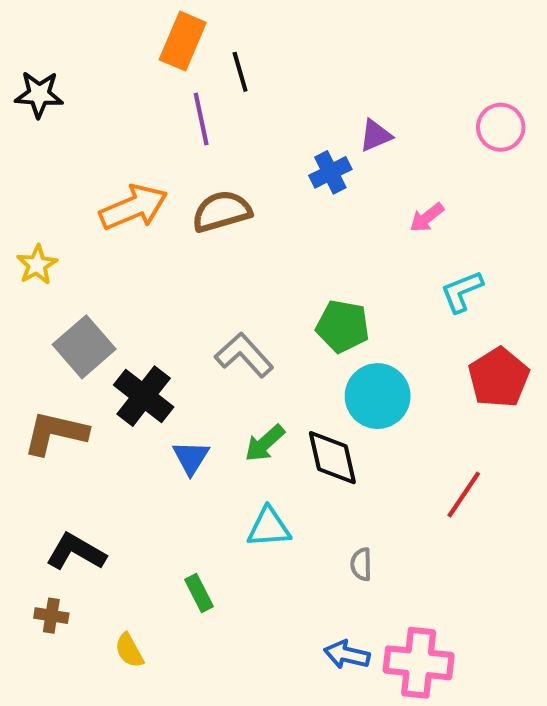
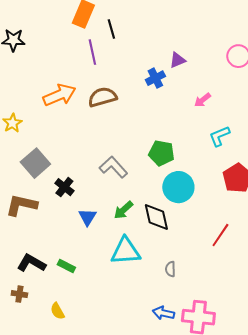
black cross: (144, 396) -> (64, 187), size x0.7
cyan triangle: (269, 527) -> (125, 251), size x1.4
green rectangle: (199, 593) -> (66, 266), moved, turned -36

